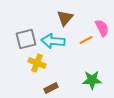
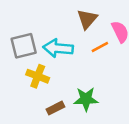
brown triangle: (65, 18) -> (87, 19), moved
green star: (92, 80) -> (86, 99), moved

